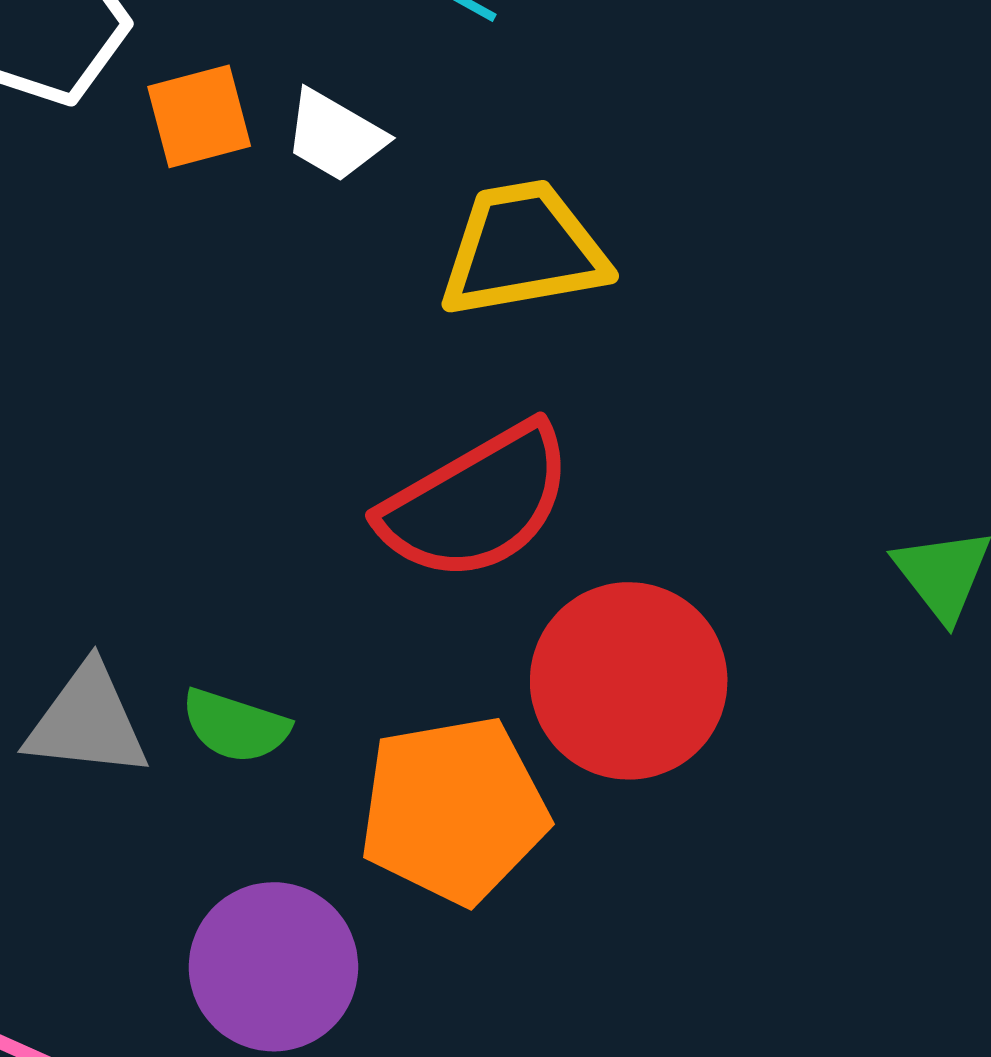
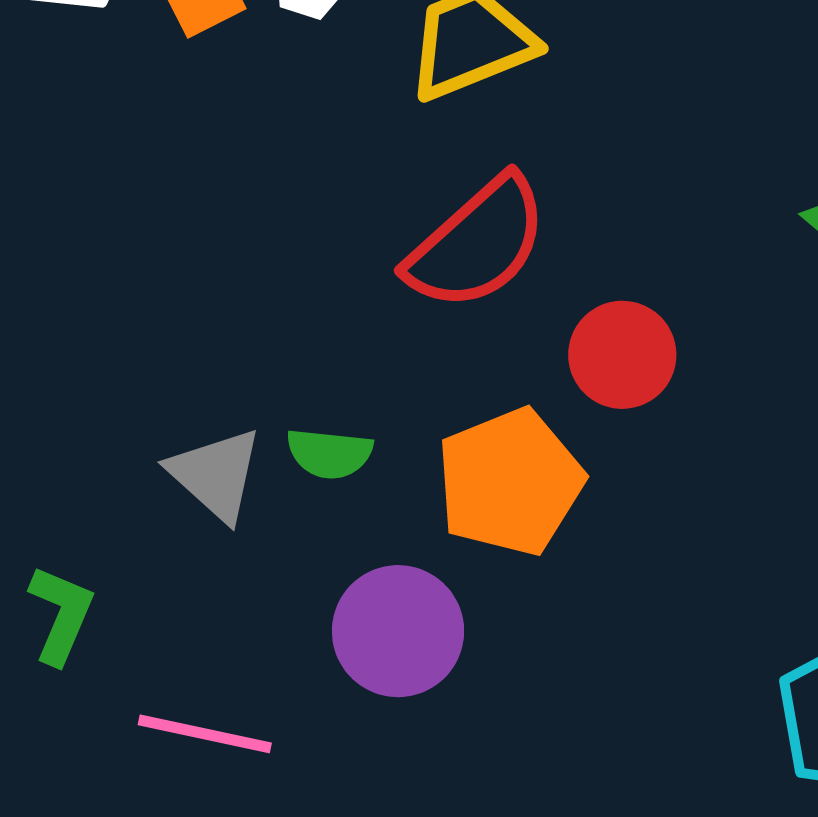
red circle: (629, 681) -> (622, 355), size x0.7
gray triangle: (87, 722) -> (216, 474), turned 48

